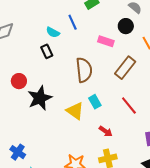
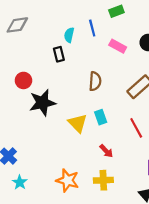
cyan semicircle: (53, 32) -> (69, 35), turned 64
pink rectangle: (106, 41) -> (118, 46), moved
brown semicircle: (84, 70) -> (95, 81), size x0.7

